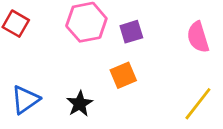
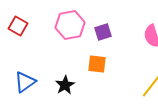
orange square: (123, 75) -> (97, 64), turned 30

